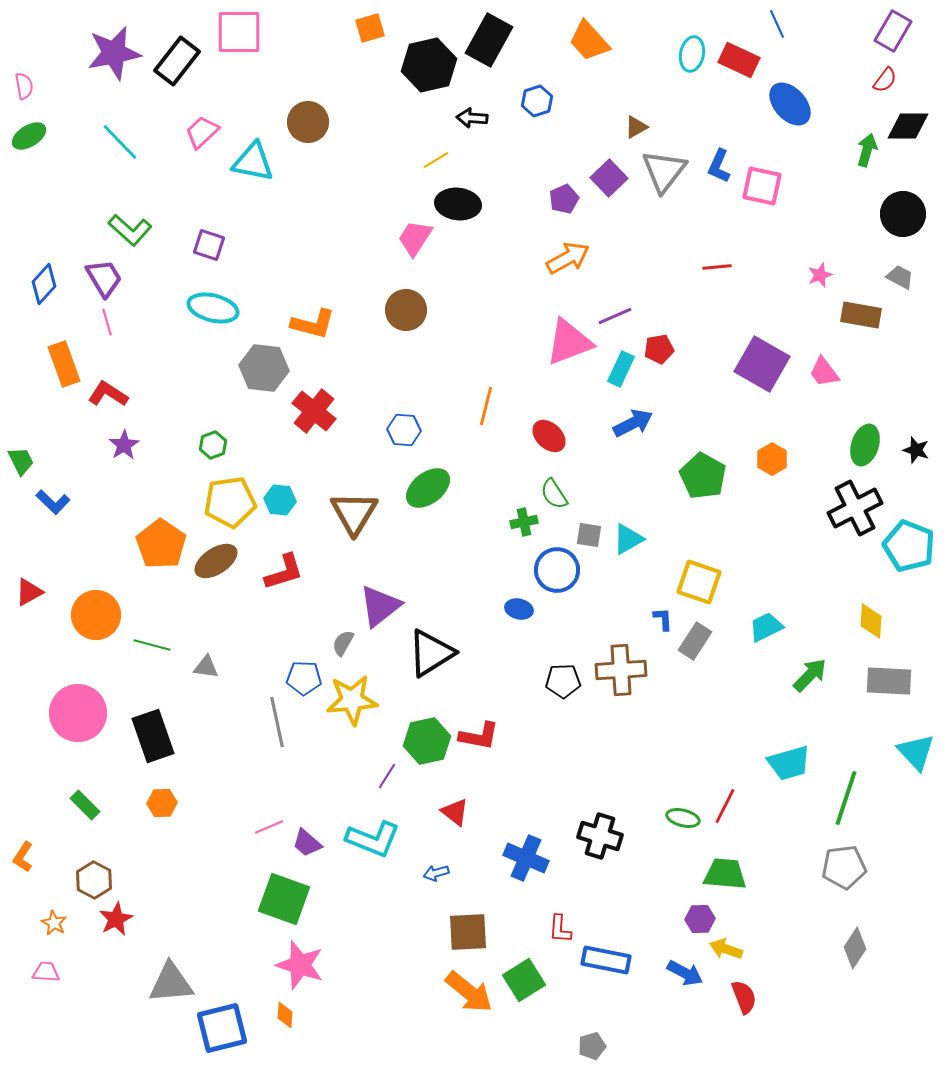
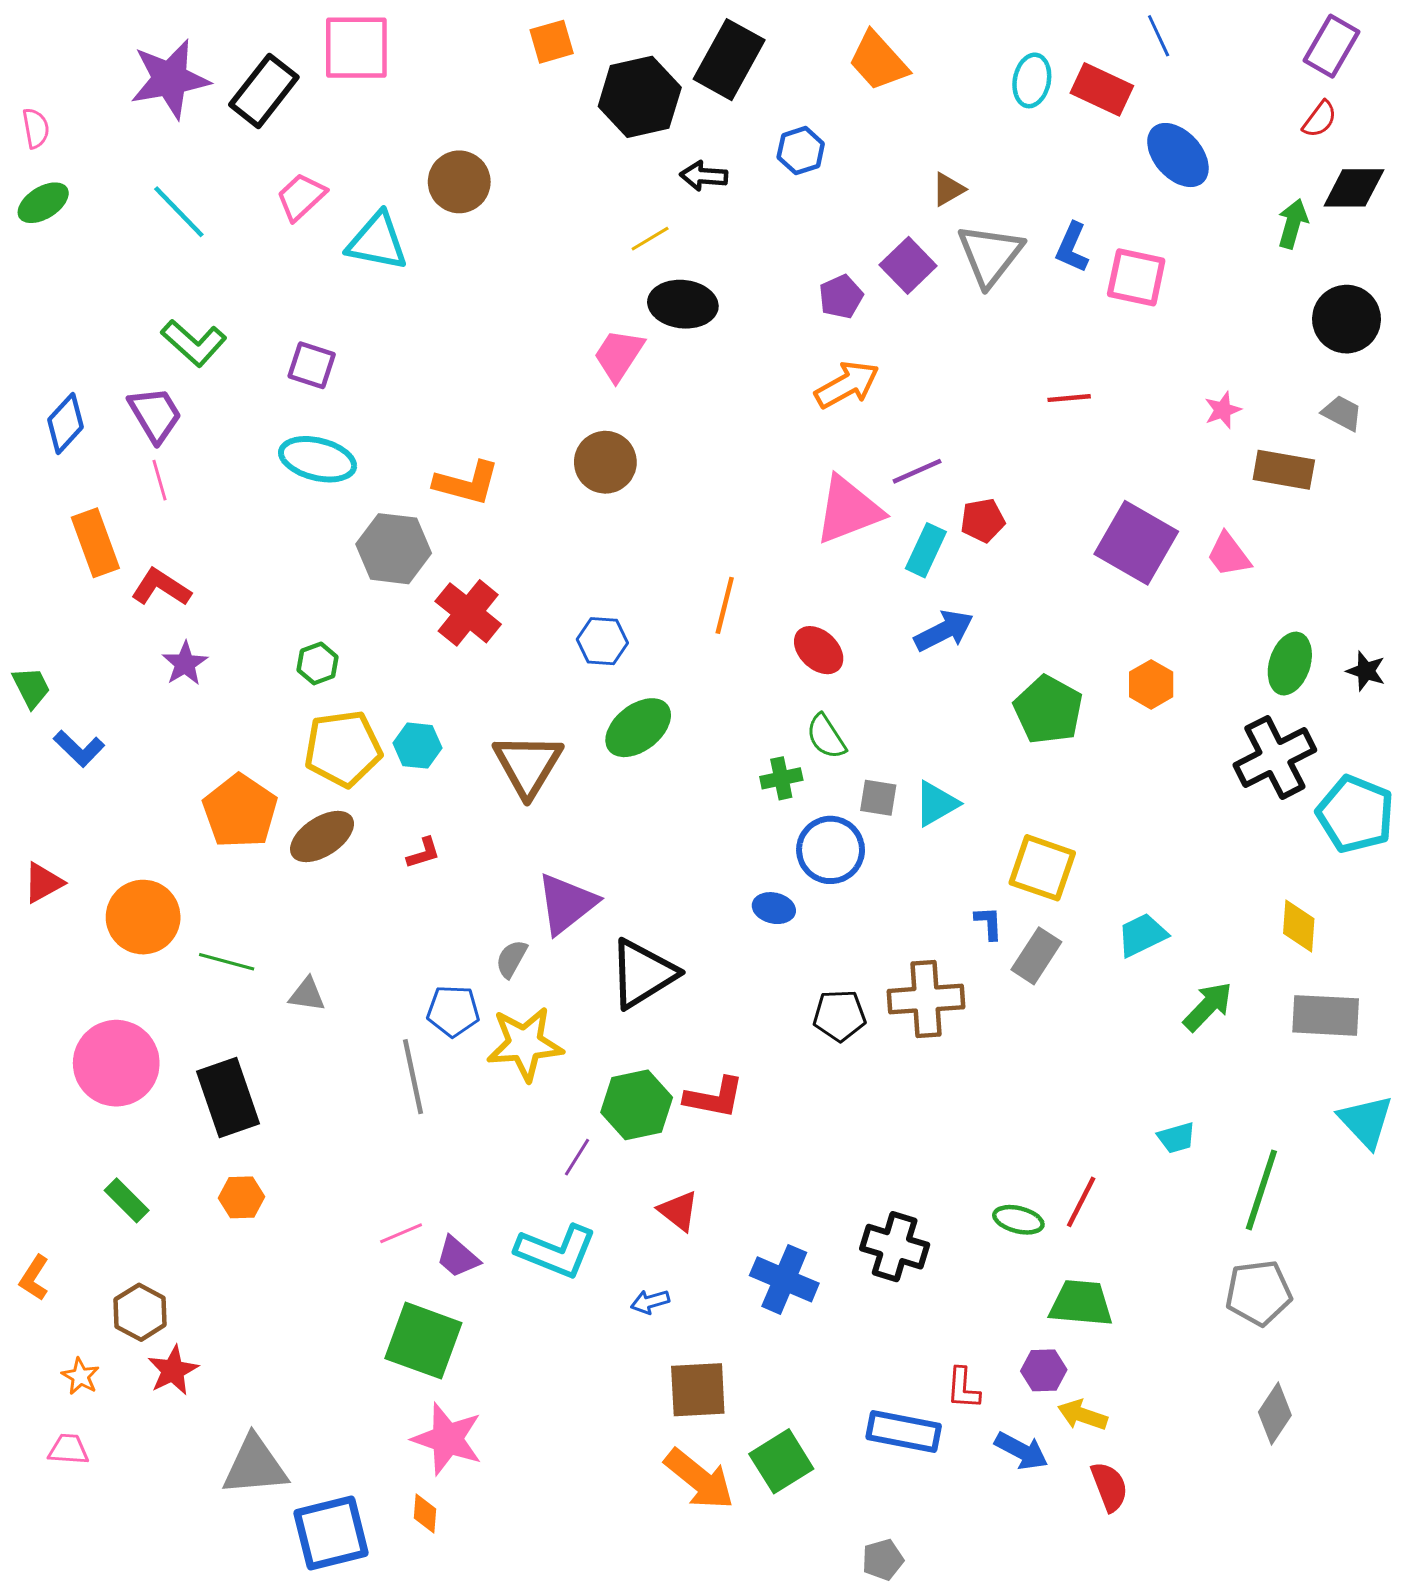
red L-shape: (284, 572) -> (423, 853), size x0.6
cyan trapezoid: (789, 763) -> (1176, 1138), size x0.6
red L-shape: (560, 929) -> (963, 1388), moved

